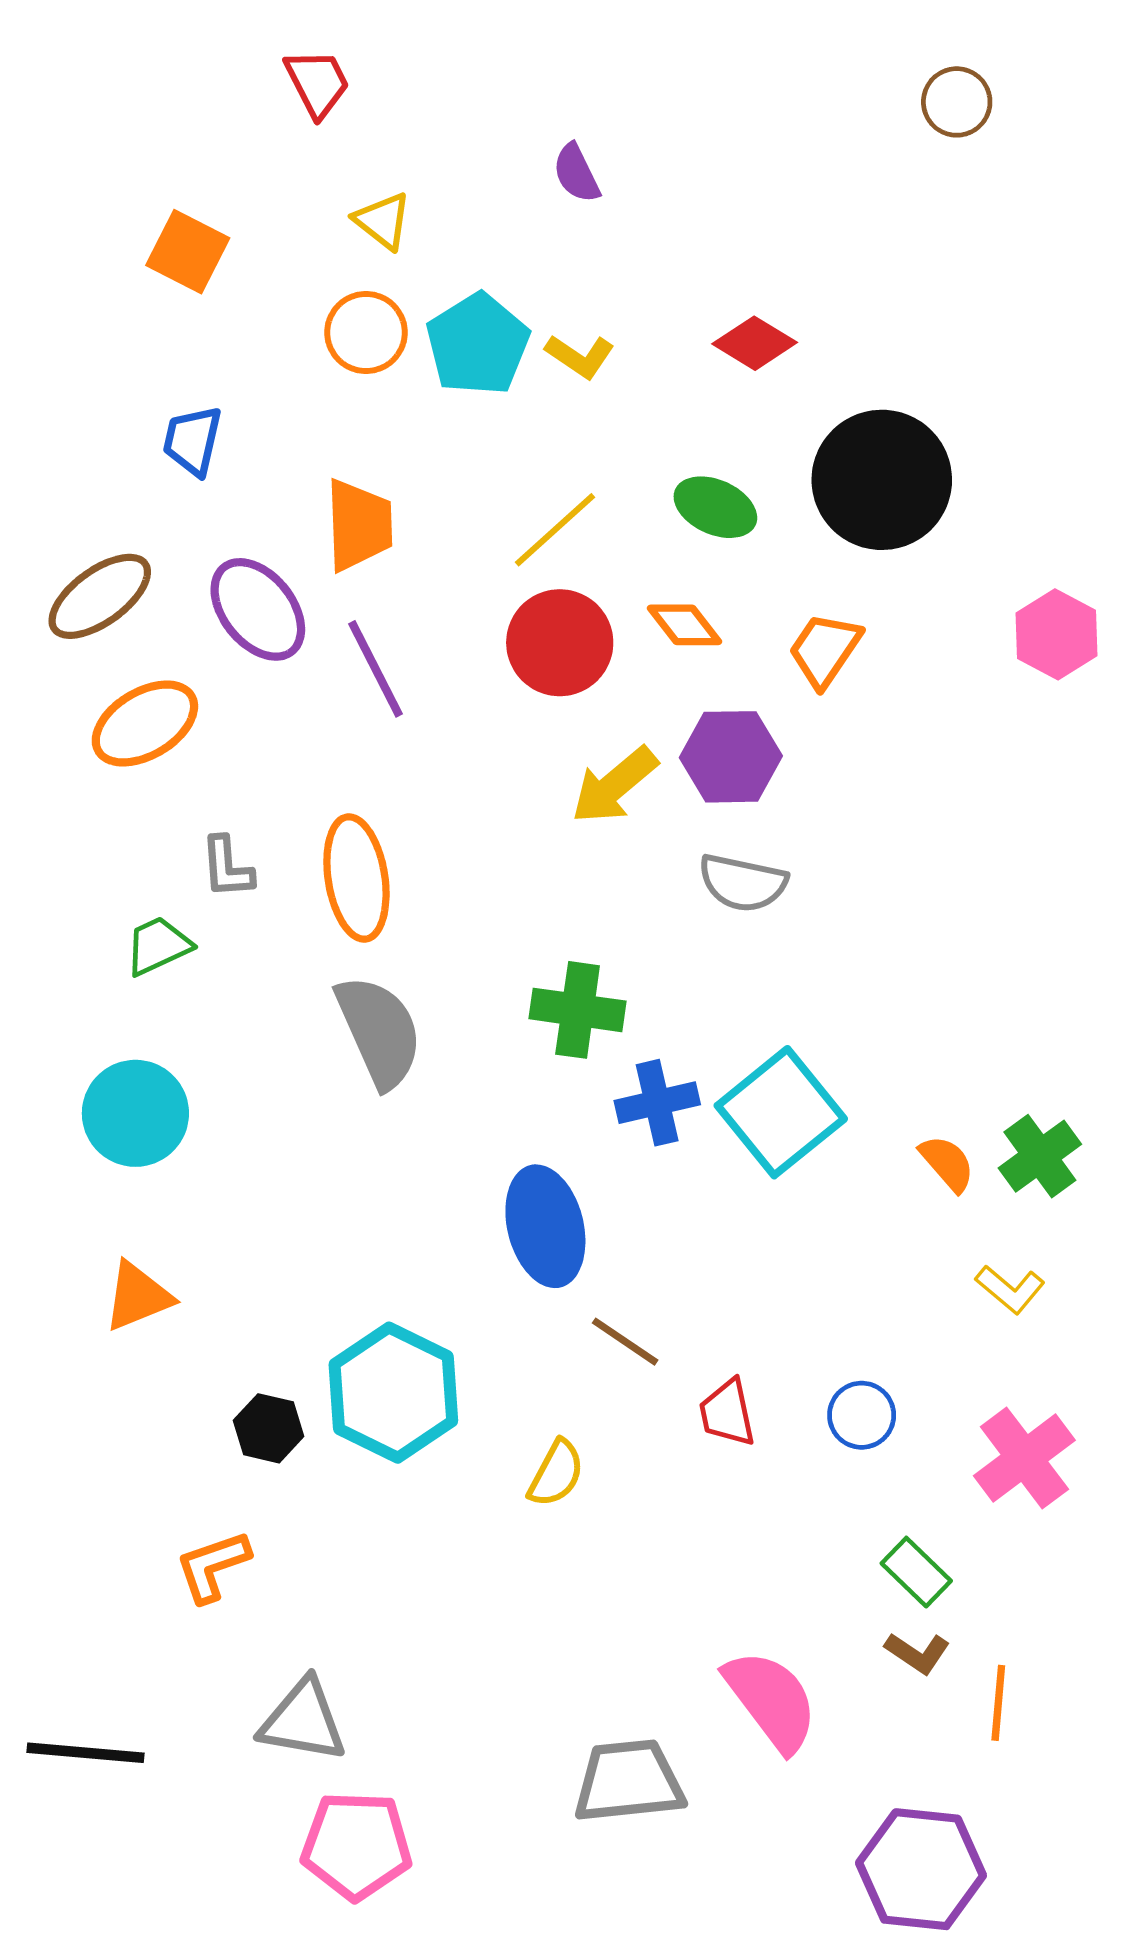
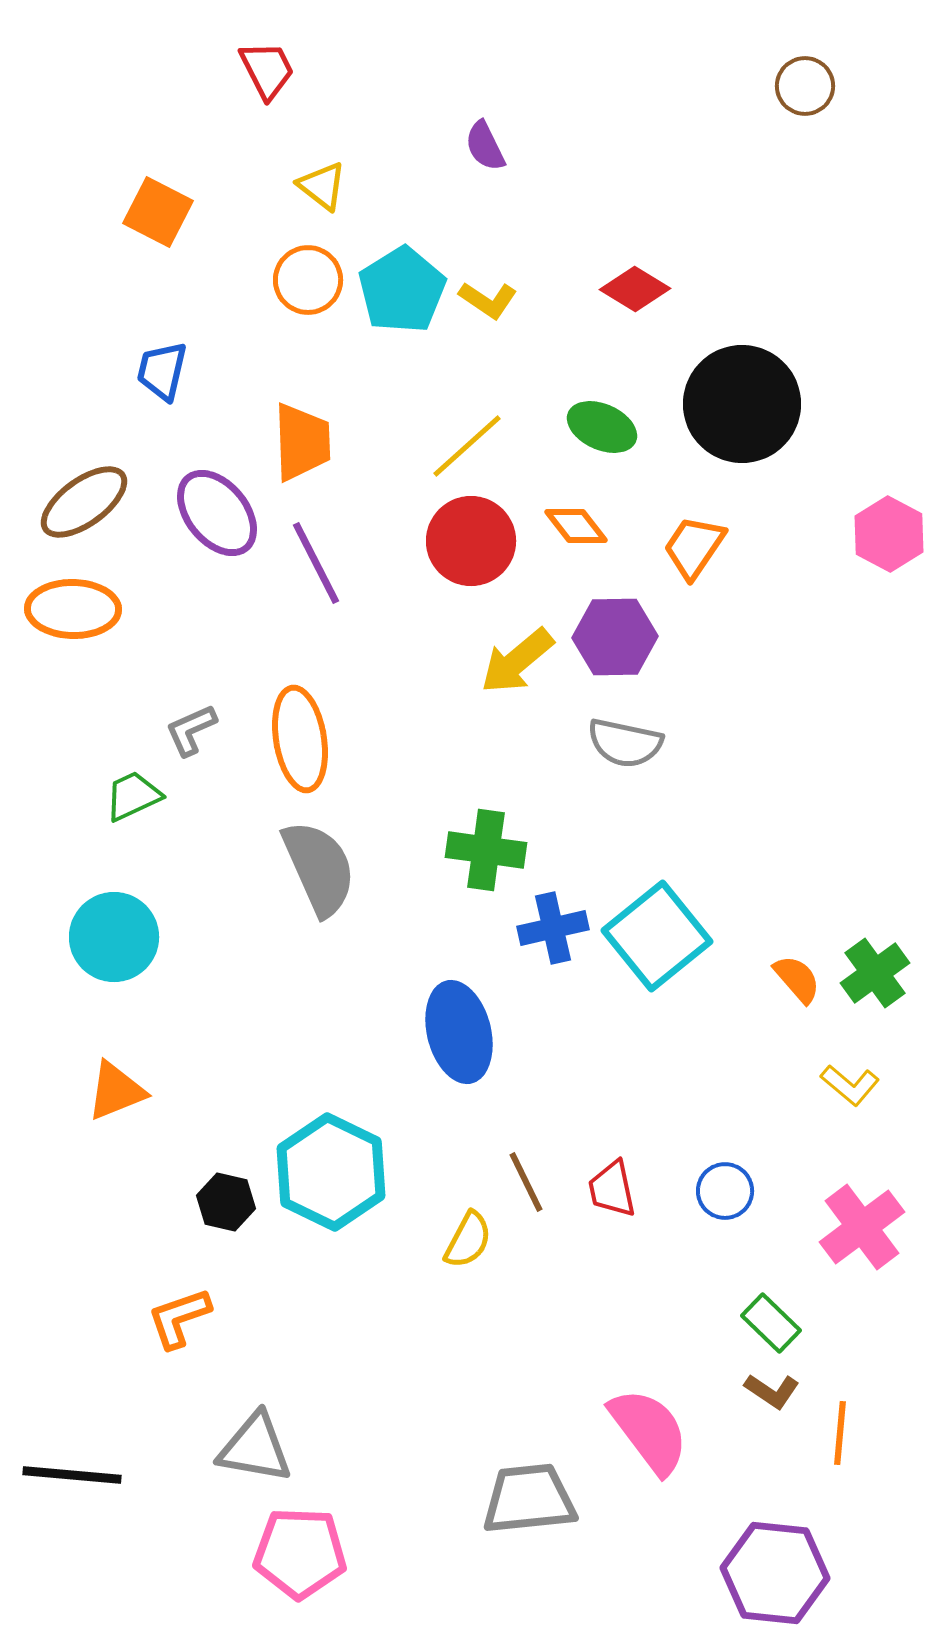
orange ellipse: (145, 724) -> (73, 609), moved, turned 32
gray L-shape: (227, 867) -> (191, 730), turned 70
brown line: (625, 1342) -> (526, 1182), moved, turned 30

